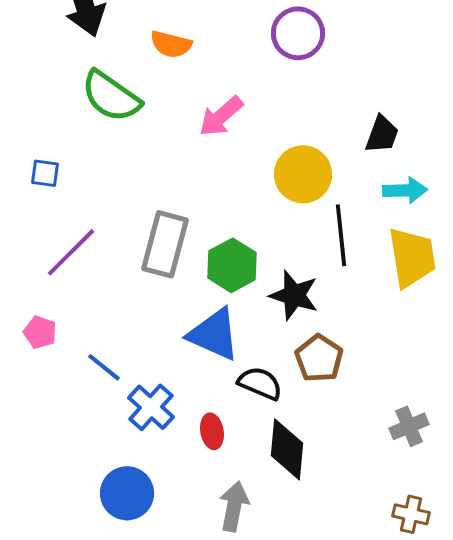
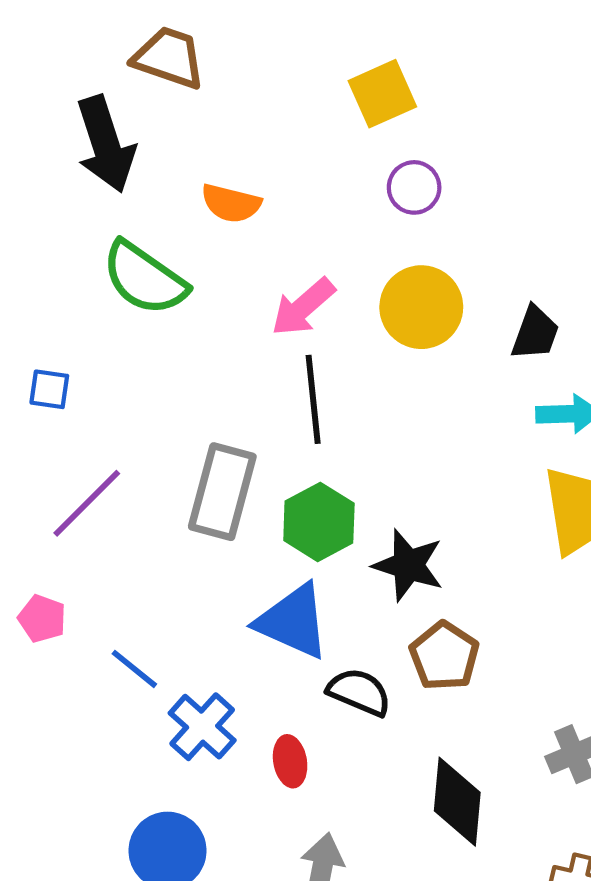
purple circle: (298, 33) -> (414, 187), size x0.7
yellow circle: (303, 174) -> (421, 307), moved
black line: (341, 235) -> (313, 399), moved
black diamond: (287, 449) -> (457, 802), moved

